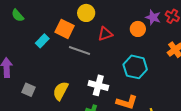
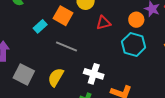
gray line: (80, 51) -> (66, 47), moved
cyan hexagon: (135, 67) -> (134, 45), moved
gray square: (29, 90) -> (24, 74), size x1.5

